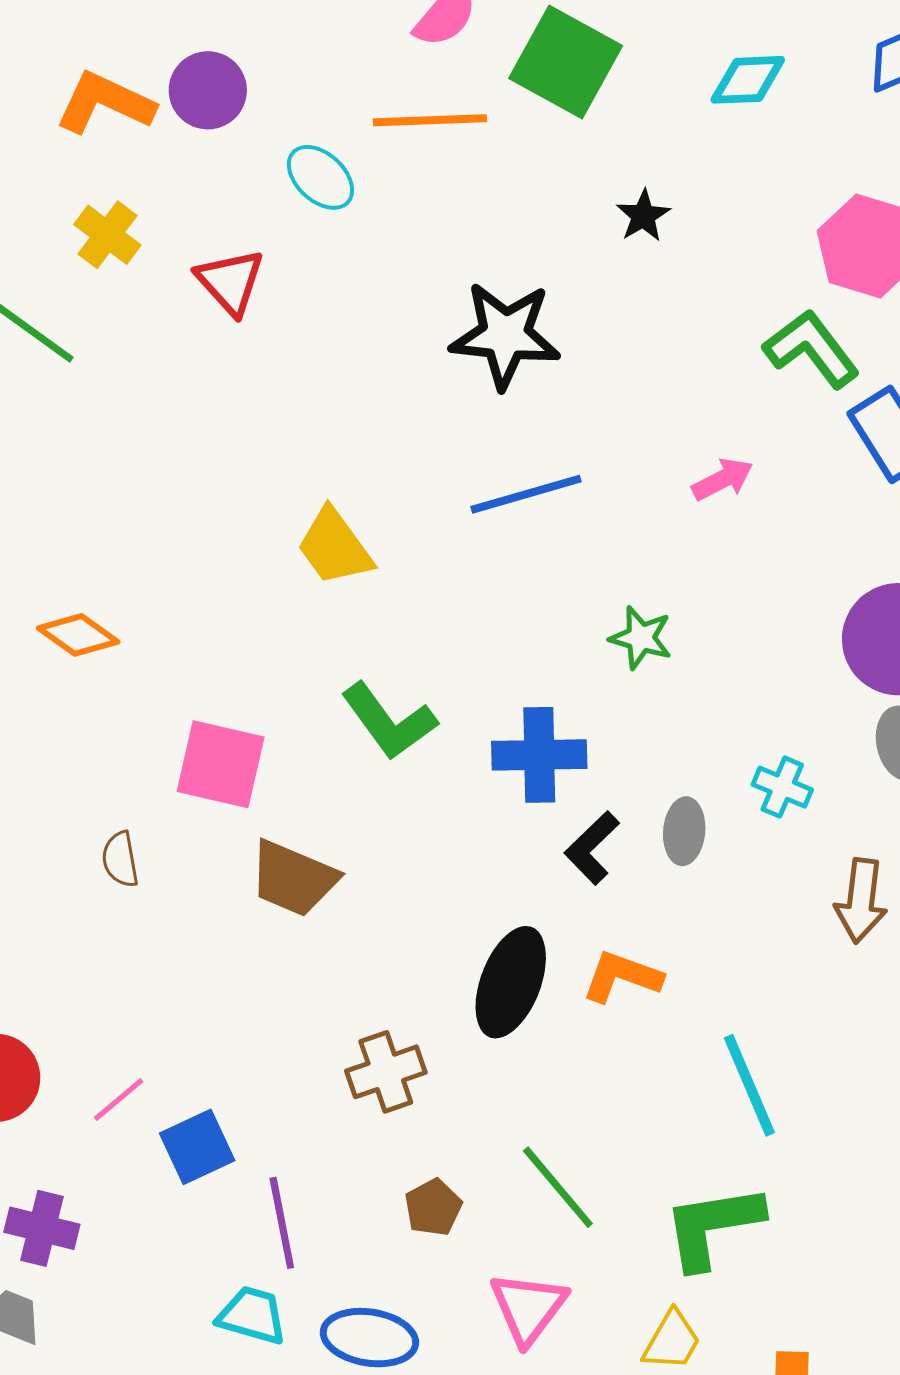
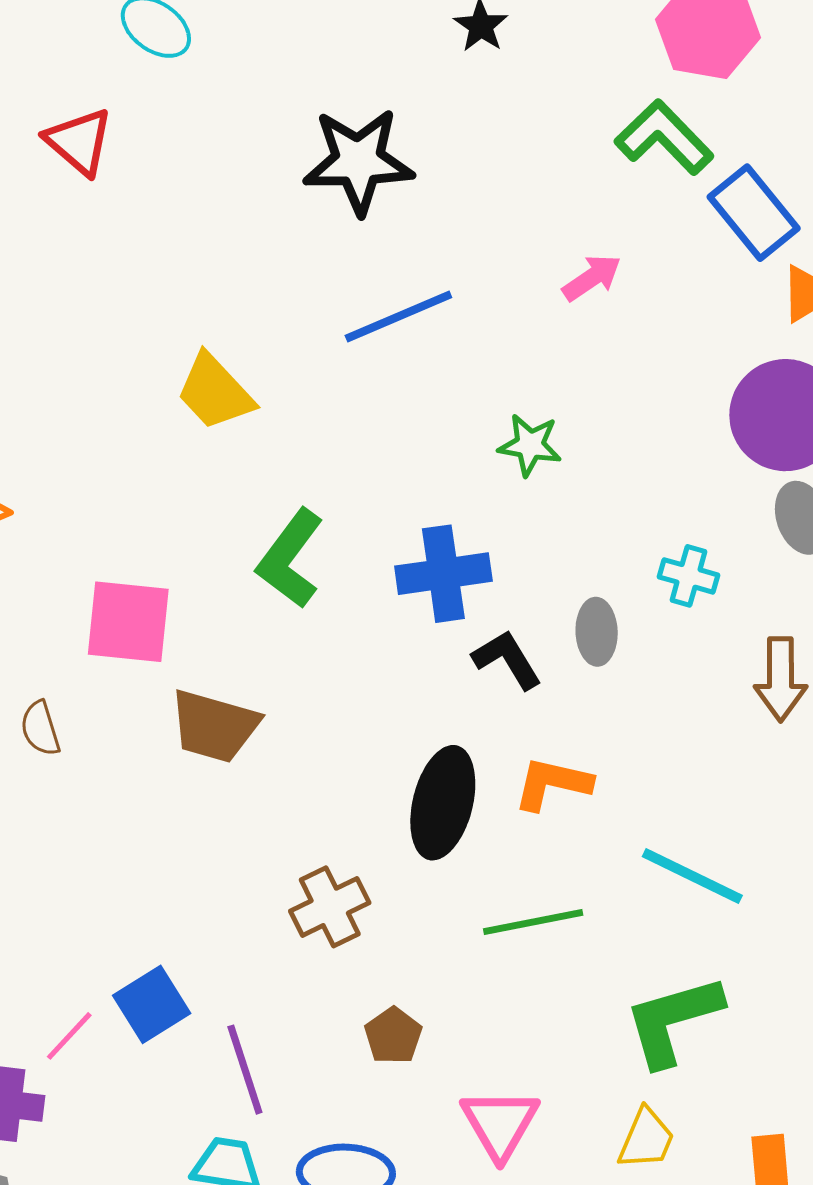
green L-shape: (389, 721) -> (290, 559), turned 80
black L-shape: (592, 848) -> (507, 659), turned 110
cyan line: (749, 1085) -> (692, 876), turned -34
pink line: (119, 1100) -> (69, 1036), moved
green line: (558, 1187) -> (533, 922), moved, turned -54

